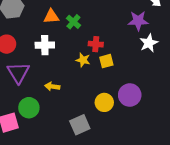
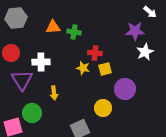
green cross: (73, 22) -> (74, 32), turned -32
white cross: (45, 45) -> (41, 62), moved
yellow arrow: (52, 87) -> (54, 93), turned -104
purple circle: (130, 95) -> (125, 89), moved

